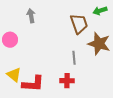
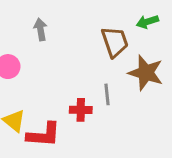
red cross: (67, 81) -> (81, 110), moved

